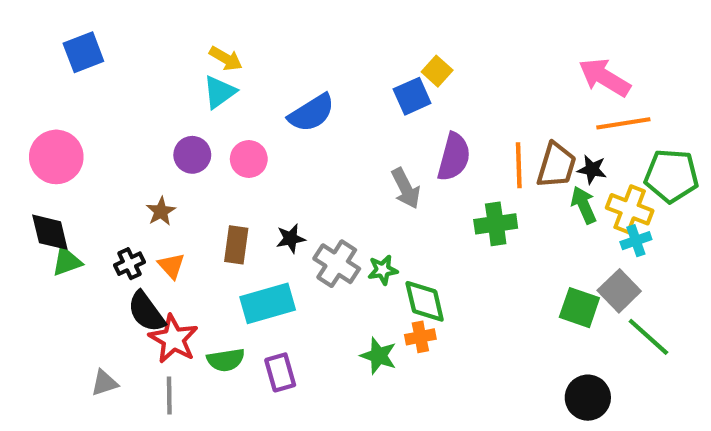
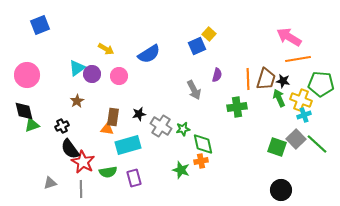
yellow arrow: (226, 59) -> (106, 49), moved
cyan triangle: (219, 92) -> (77, 68), moved
purple semicircle: (454, 157) -> (217, 75), size x0.6
orange triangle: (171, 266) -> (107, 129), moved, turned -40
green line: (648, 337) -> (317, 144), moved

